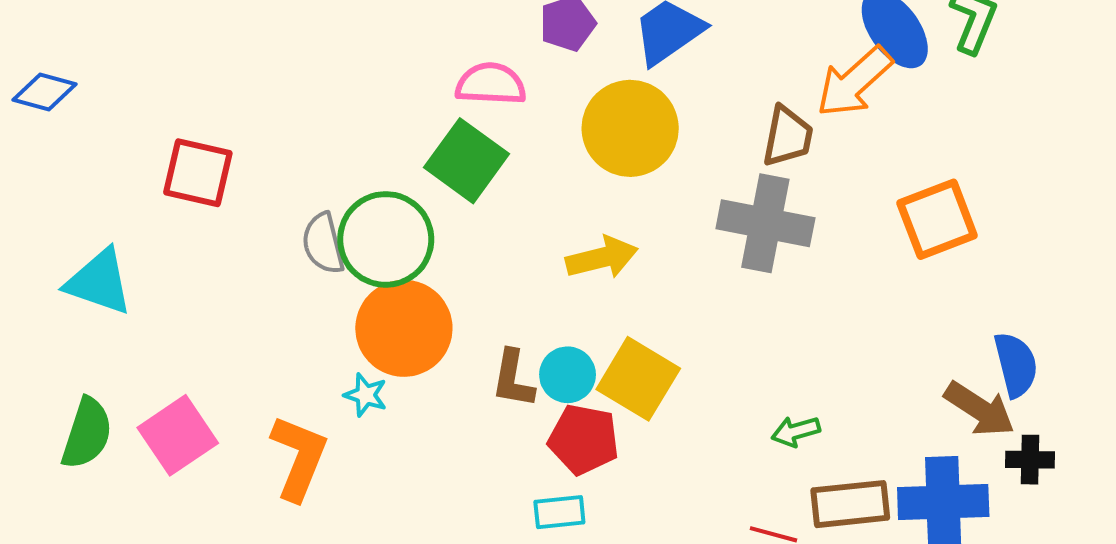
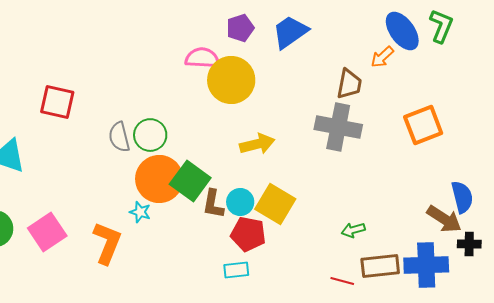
orange arrow: (854, 82) -> (382, 57), size x0.6
yellow circle: (630, 128) -> (231, 80), moved
green square: (467, 161) -> (190, 181), moved
green circle: (386, 239) -> (150, 135), size x0.7

